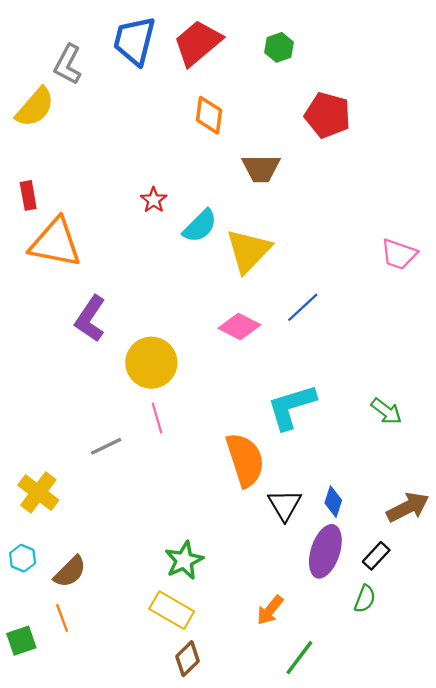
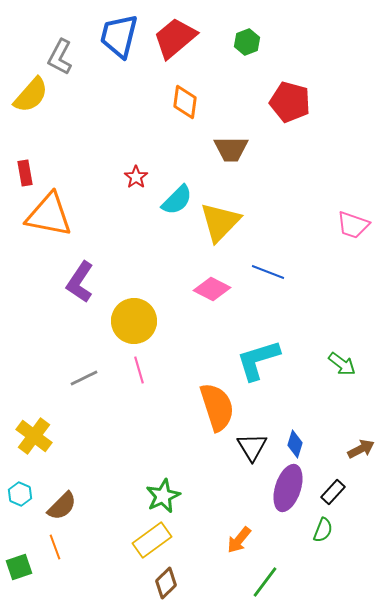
blue line: (303, 307) -> (268, 272), turned 64
gray line: (106, 446) -> (84, 378), moved
brown arrow: (408, 507) -> (361, 449), size x0.7
yellow rectangle: (172, 610) -> (152, 540), turned -66

